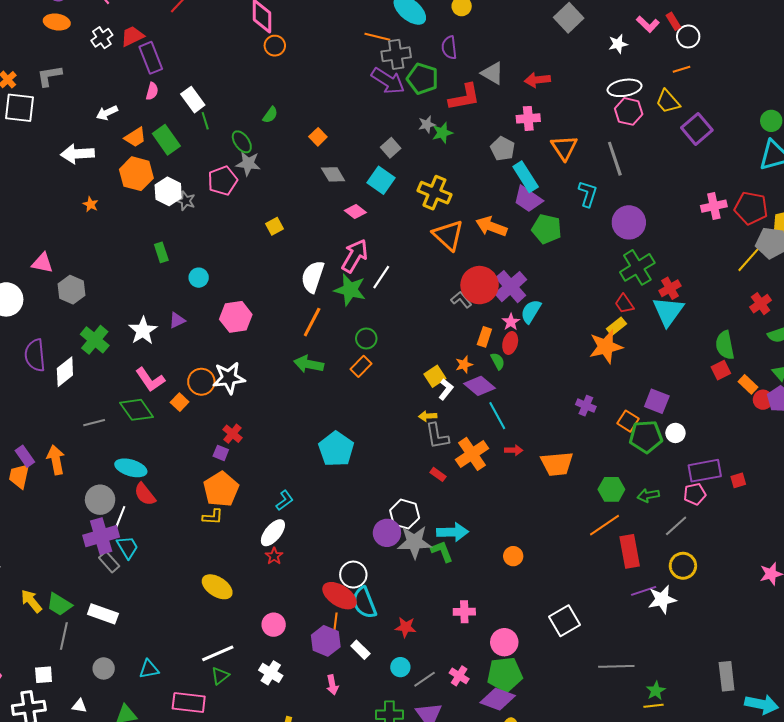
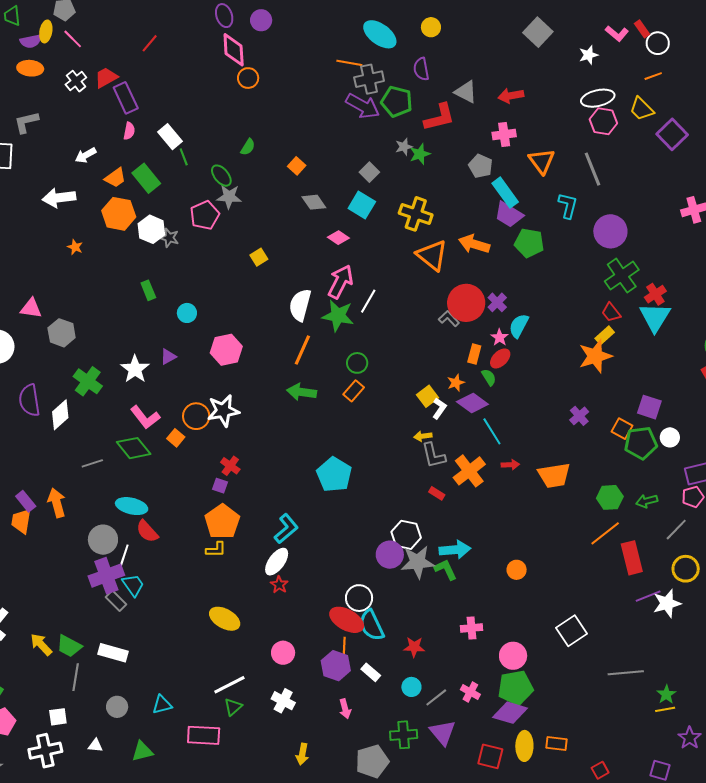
purple cross: (511, 287) -> (497, 302), size x0.6
red ellipse: (510, 343) -> (500, 358), turned 35
purple cross: (586, 406) -> (579, 416), turned 30
cyan L-shape: (285, 500) -> (286, 529), size x1.4

